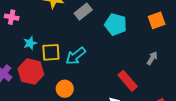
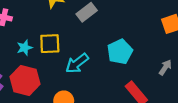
cyan pentagon: (116, 24) -> (120, 52), moved, turned 30
yellow square: (51, 52) -> (50, 44), moved

